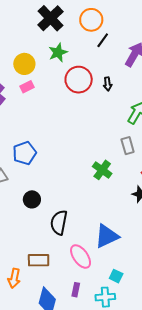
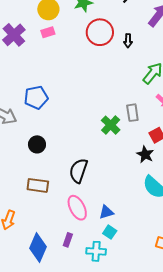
gray rectangle: (128, 146) -> (132, 113), moved
black semicircle: (59, 222) -> (79, 171), moved
blue triangle: (107, 236) -> (106, 212), moved, size x0.6
brown rectangle: (39, 260) -> (38, 185), moved

